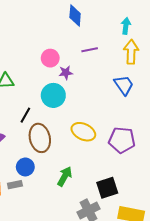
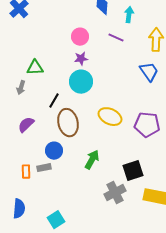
cyan arrow: (126, 26) -> (129, 15), moved
purple line: (90, 50) -> (116, 38), turned 35
pink circle: (50, 58) -> (80, 37), moved
purple star: (66, 73) -> (81, 59), moved

